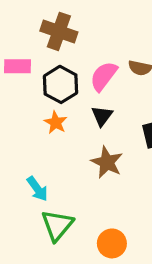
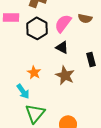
black triangle: (102, 116) -> (62, 47), turned -40
orange star: (56, 123) -> (34, 72), moved

